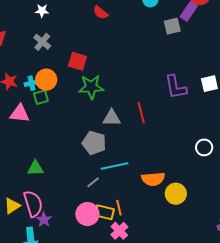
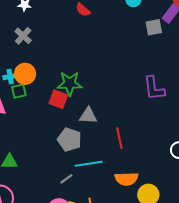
red square: (77, 61) -> (58, 99), moved
red line: (141, 113) -> (119, 138), moved

